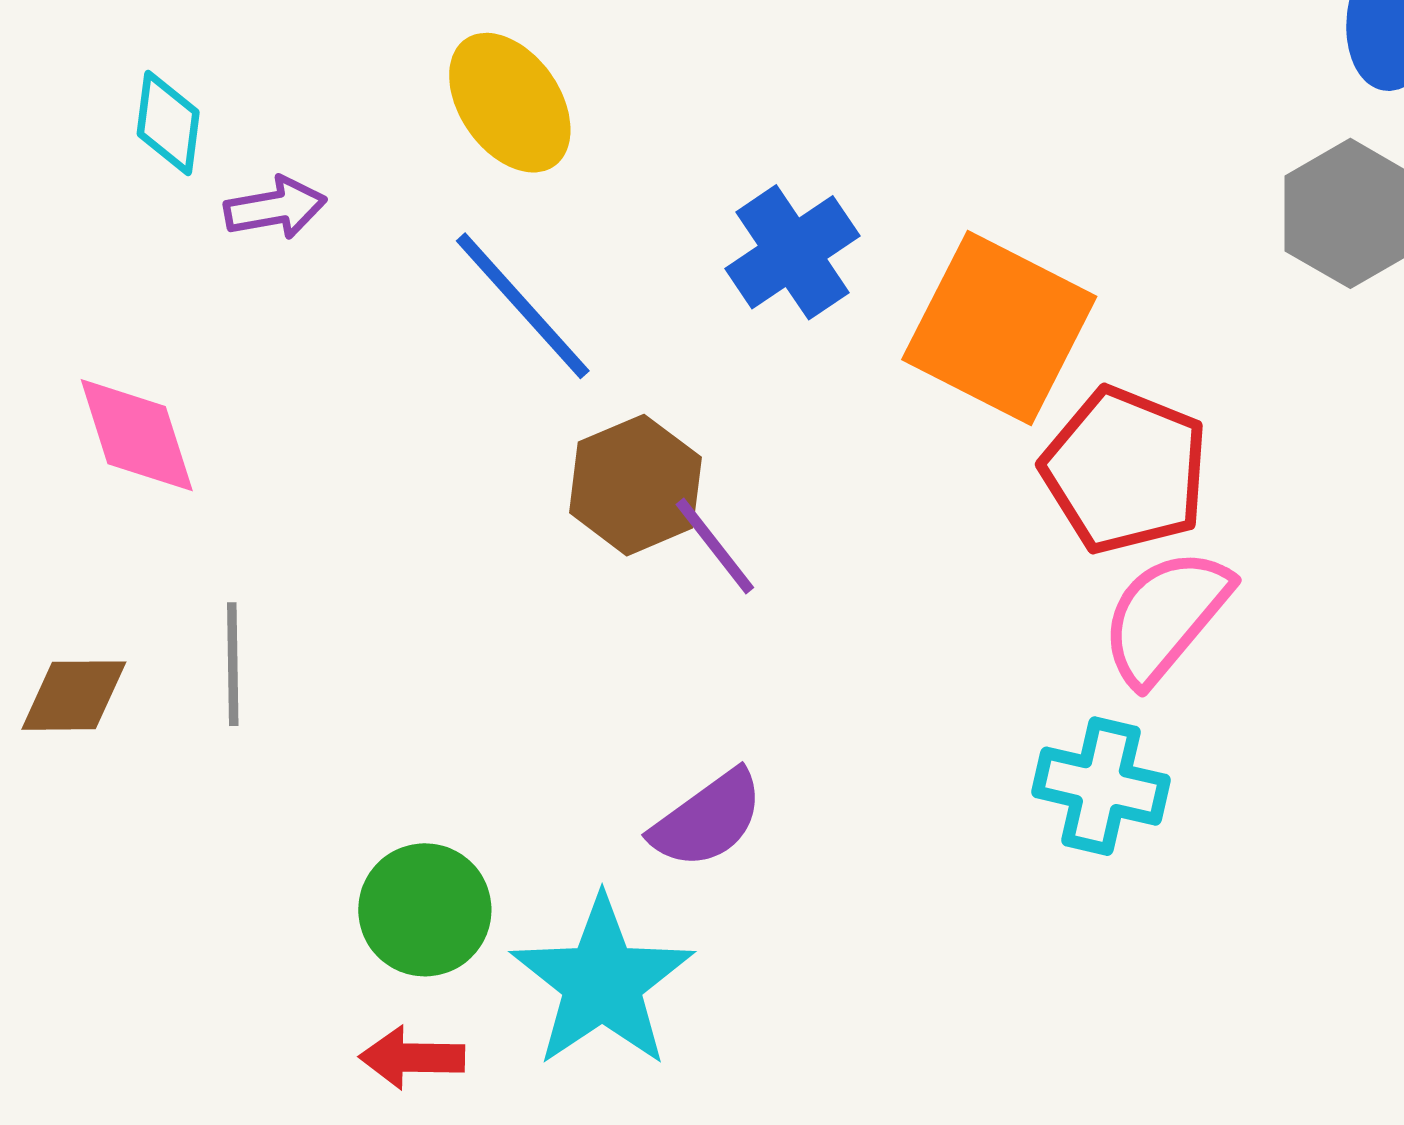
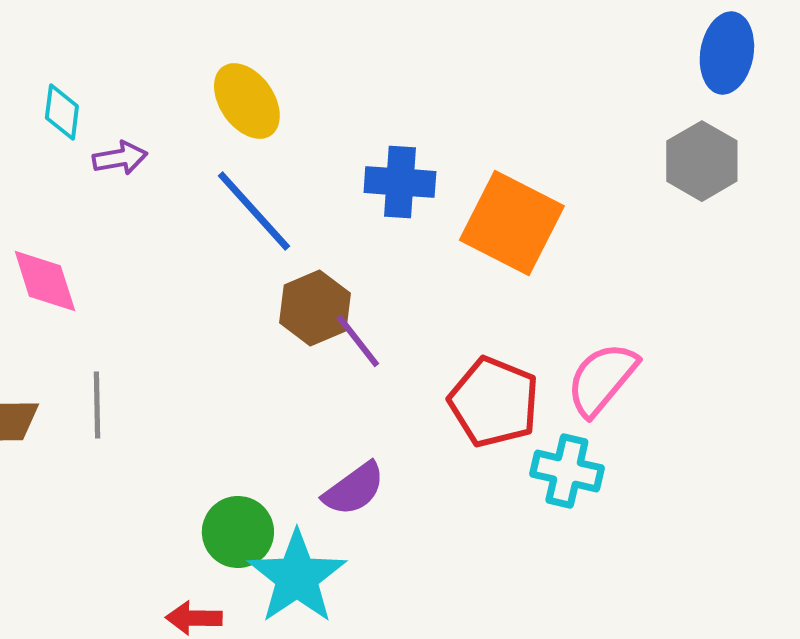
blue cross: (792, 252) -> (400, 182), turned 38
red pentagon: (1125, 470) -> (494, 402), moved
green circle: (425, 910) -> (238, 532), moved

